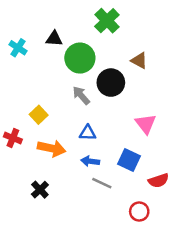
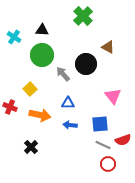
green circle: (80, 58) -> (42, 55), moved
blue square: (129, 160) -> (100, 124), turned -30
gray line: (102, 183) -> (103, 145), moved

